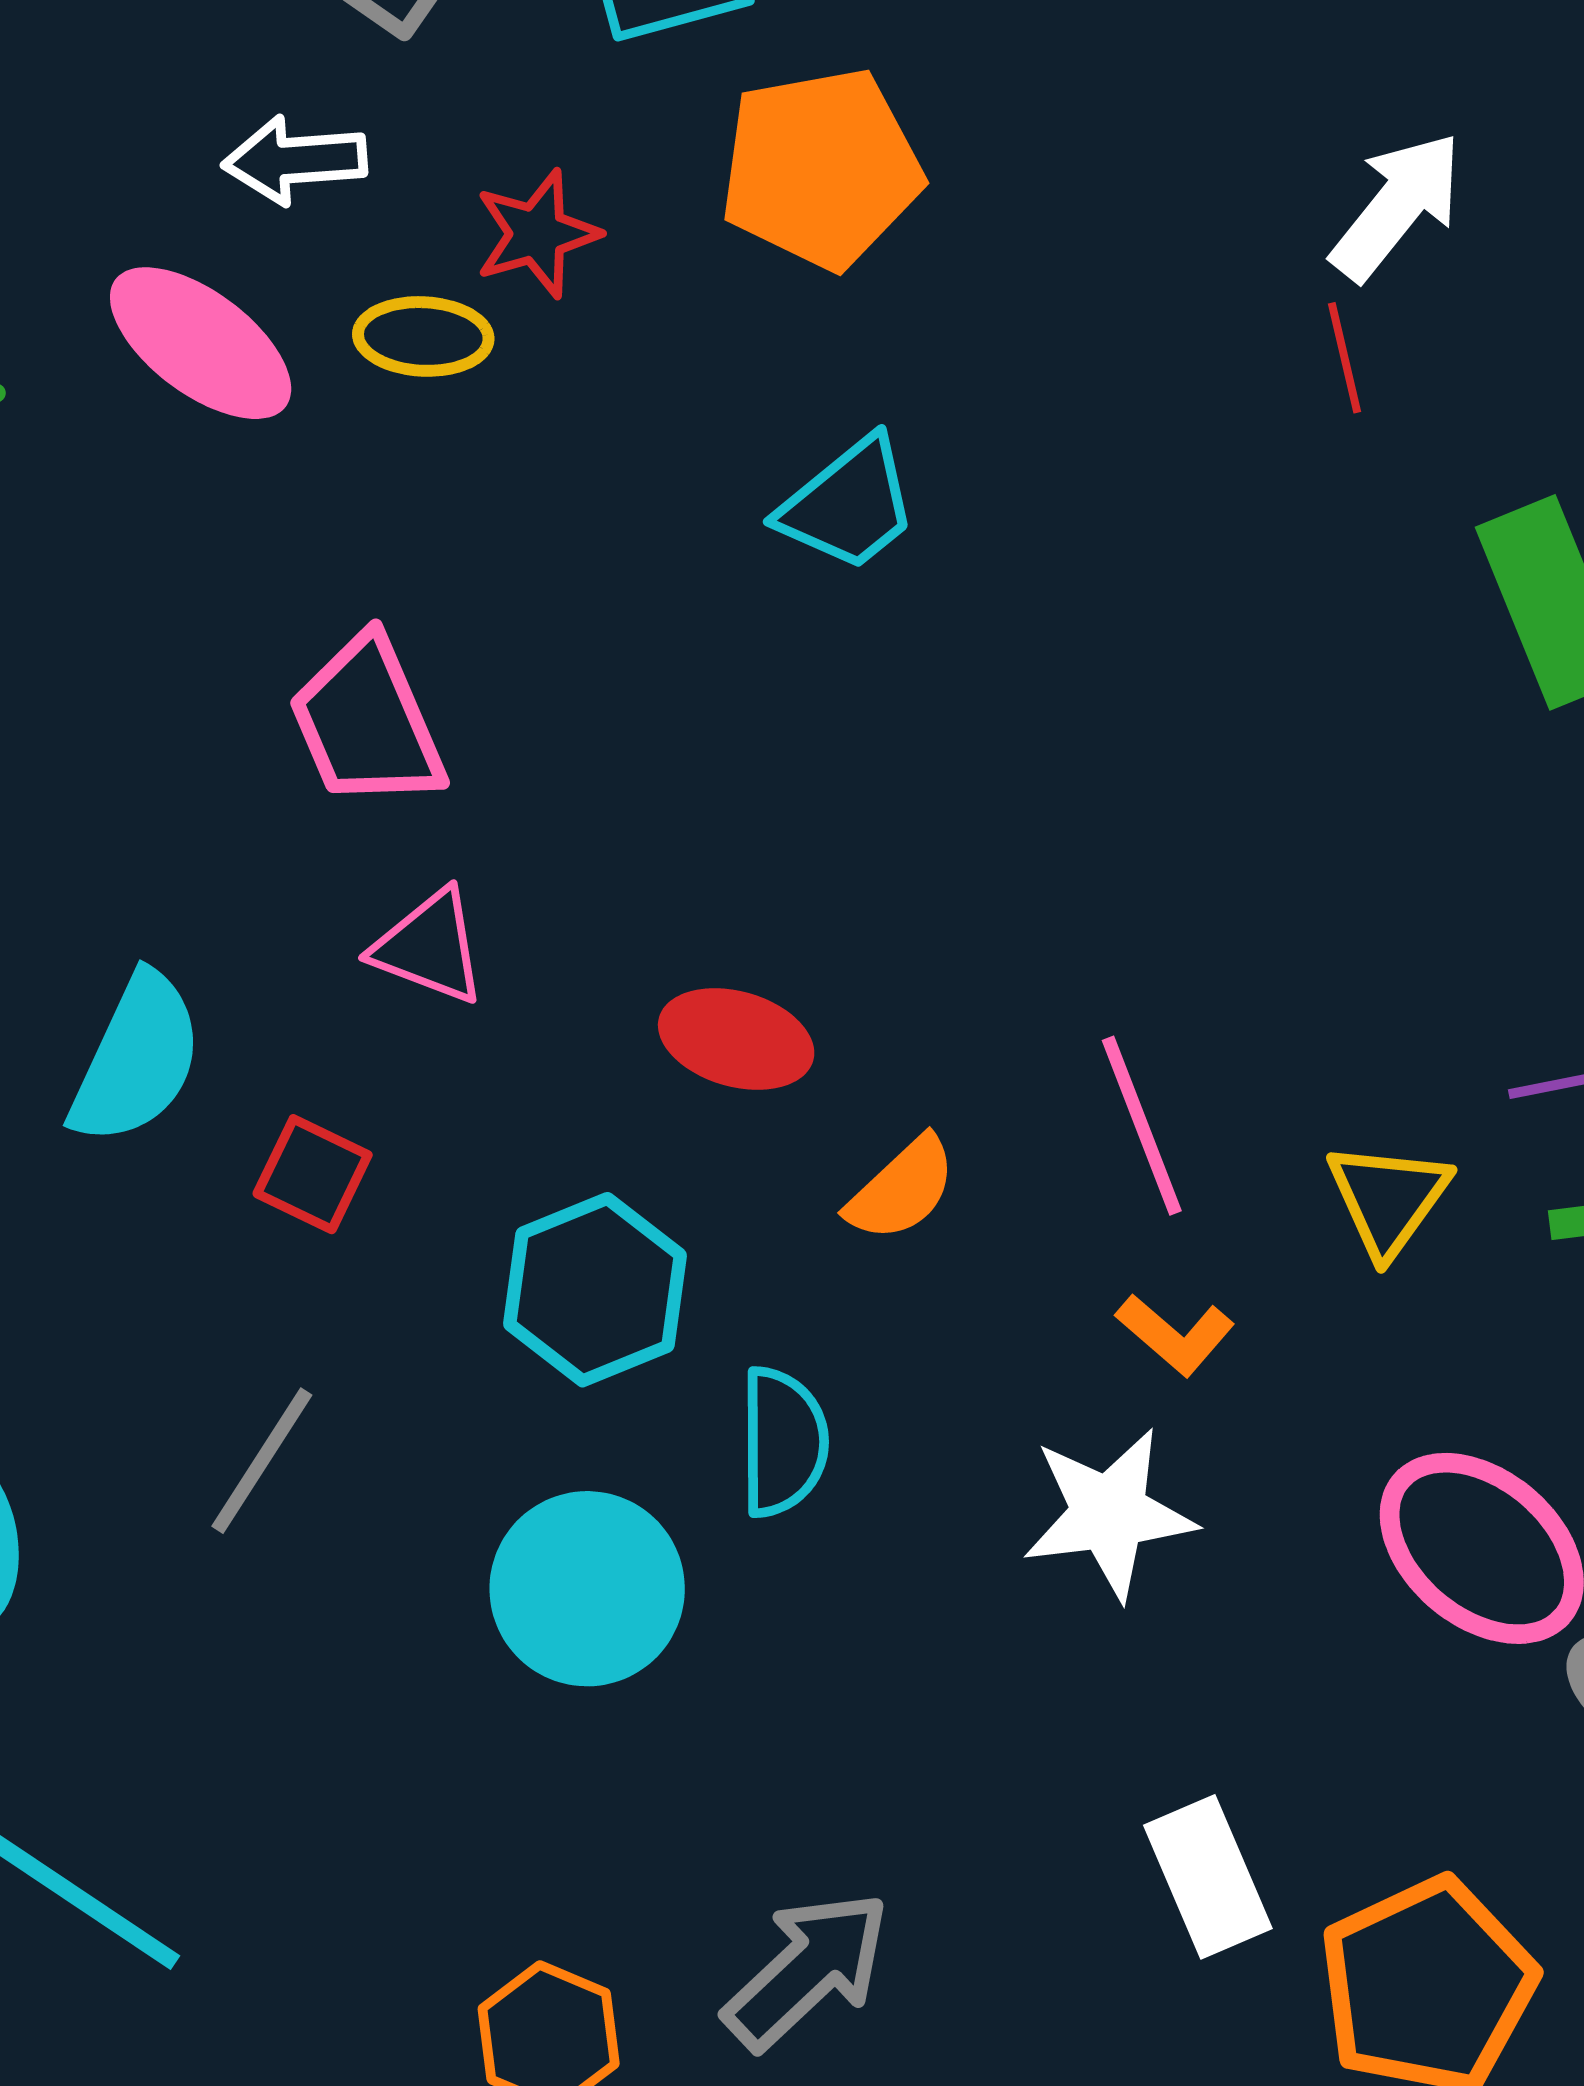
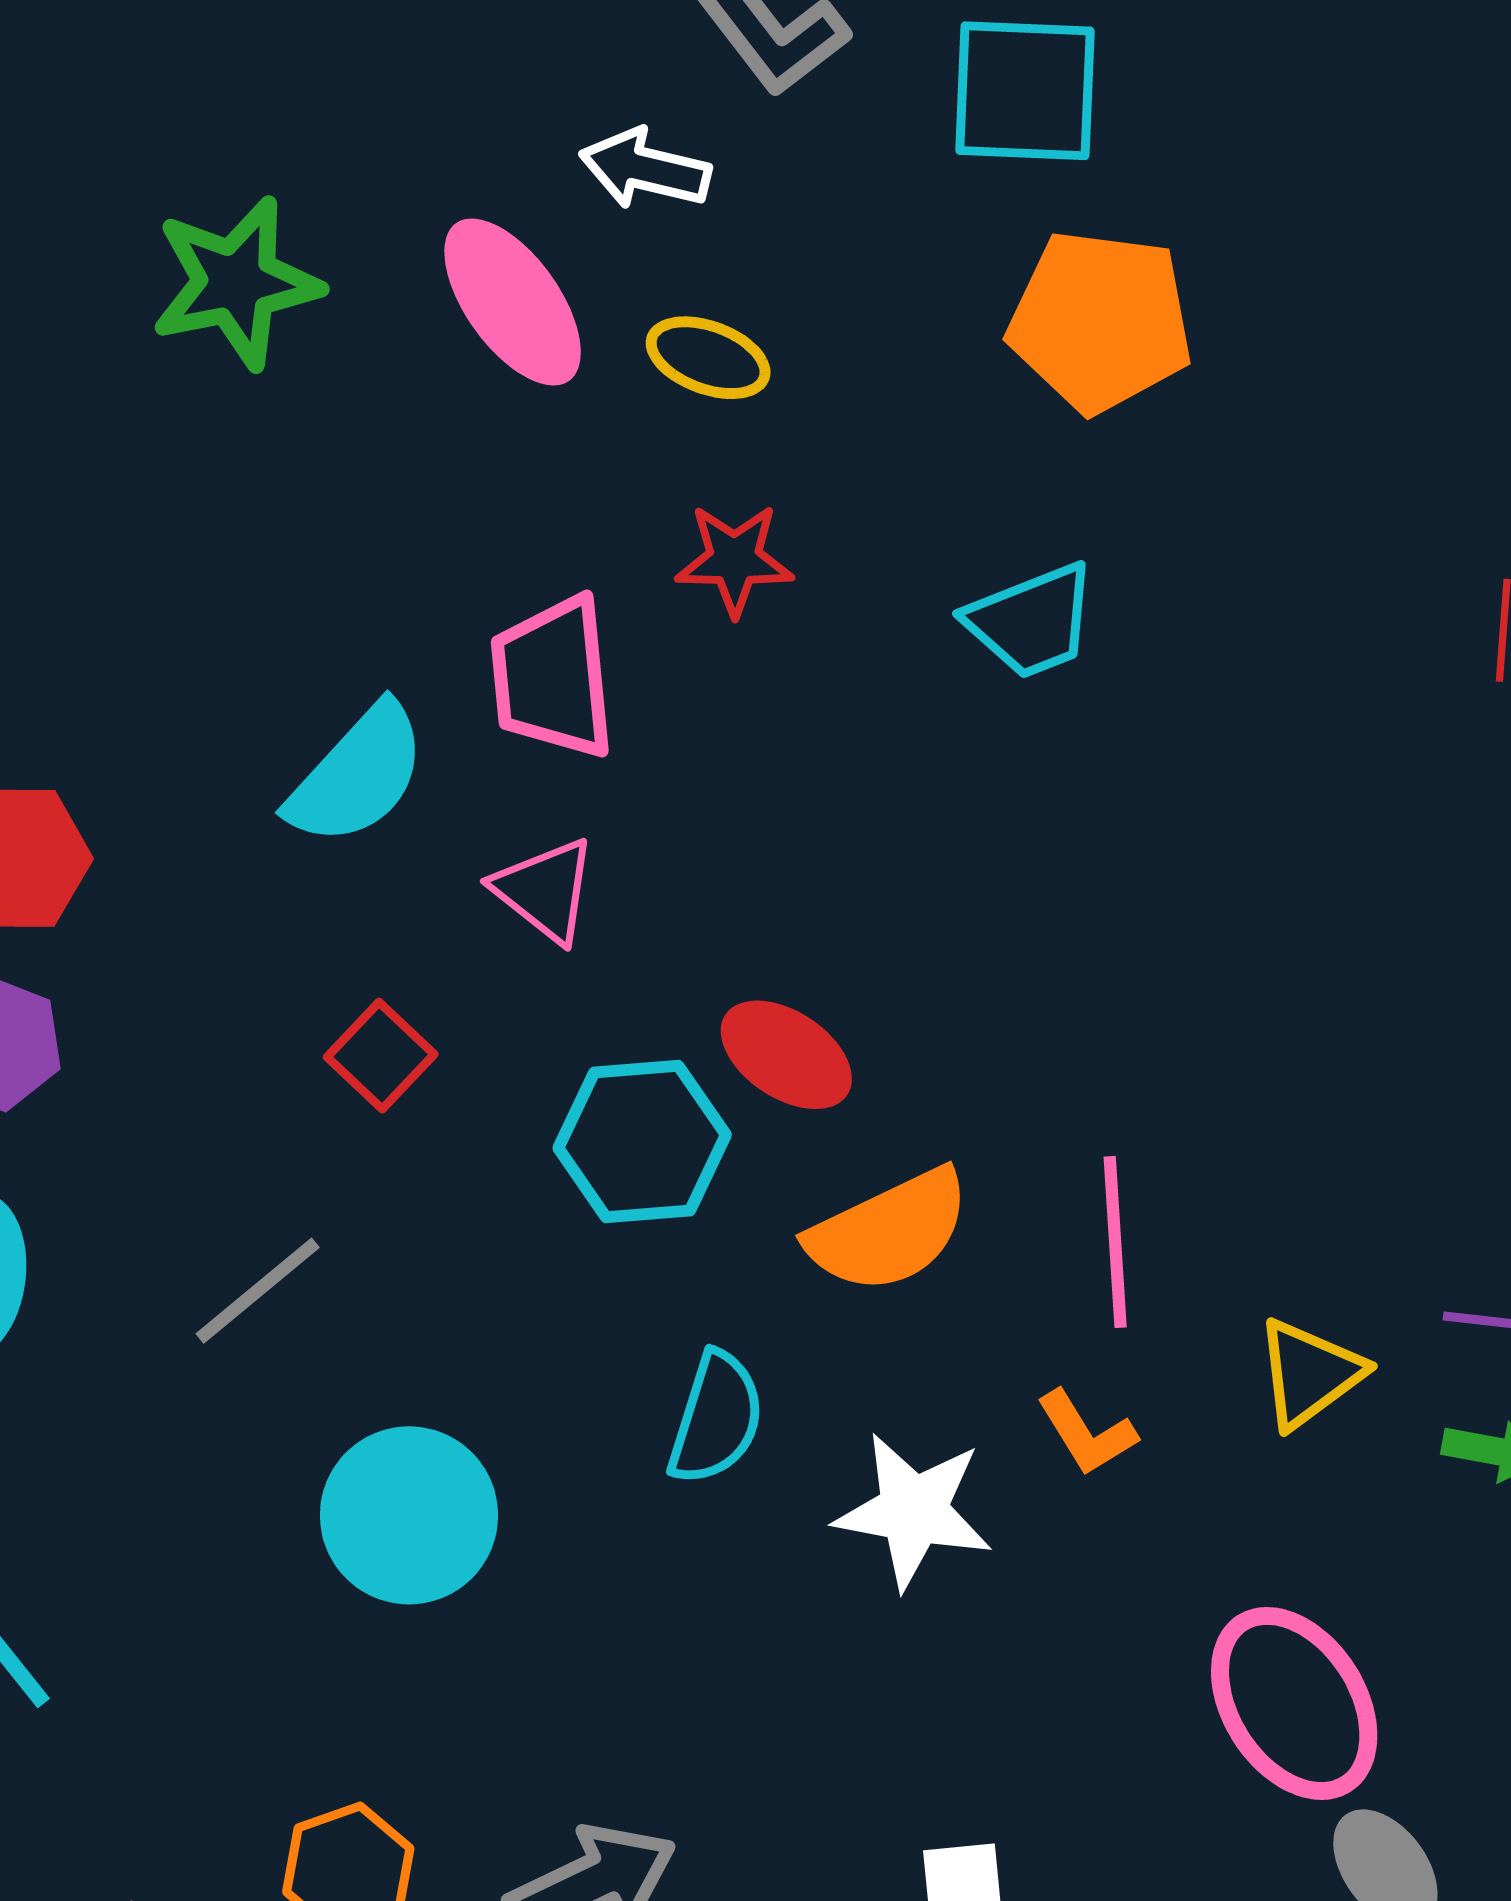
red star: (537, 234) -> (734, 560), moved
cyan semicircle: (136, 1059) -> (357, 775), moved
orange semicircle: (902, 1189) -> (889, 1231), size x1.5
cyan hexagon: (595, 1290) -> (642, 1141), moved
white star: (1109, 1514) -> (914, 1511), moved
cyan circle: (587, 1589) -> (409, 1515), moved

